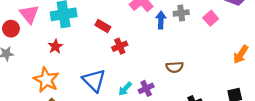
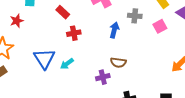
blue arrow: (161, 20) -> (114, 30), moved
purple cross: (146, 88) -> (103, 77), moved
cyan arrow: (125, 89) -> (67, 64), moved

